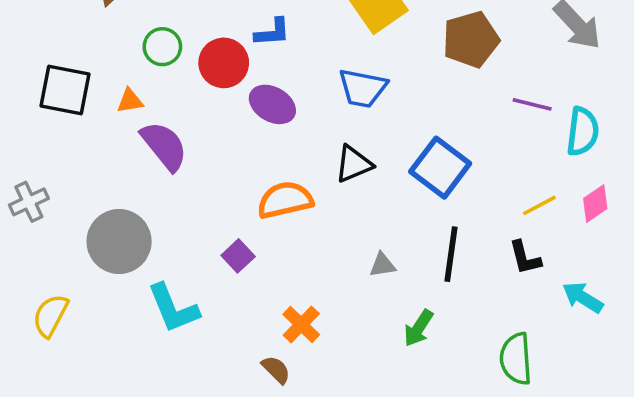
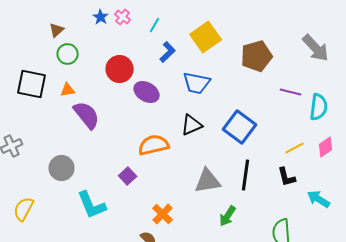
blue L-shape: (272, 32) -> (168, 52), moved, turned -40
green circle: (162, 47) -> (68, 54), moved
gray circle: (119, 242) -> (62, 168), size x0.7
gray triangle: (382, 265) -> (208, 181), size x1.8

